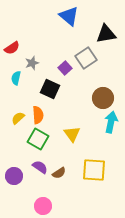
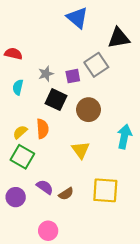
red semicircle: (12, 48) -> (13, 54), turned -133
gray star: (32, 63) -> (46, 74), moved
purple square: (65, 68) -> (73, 76), turned 32
brown circle: (103, 98) -> (88, 110), moved
green square: (38, 139) -> (22, 157), moved

